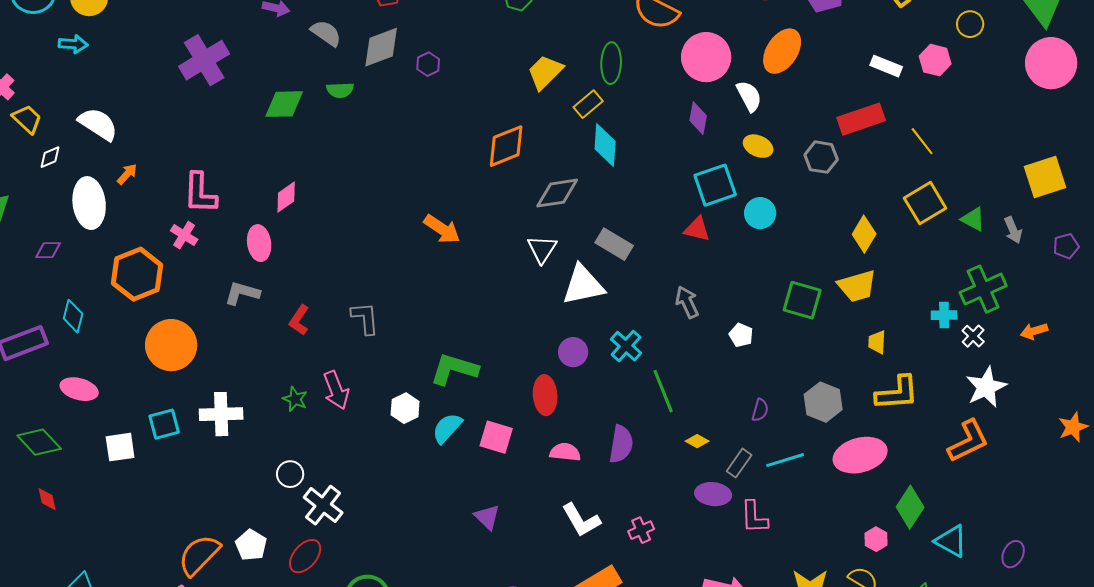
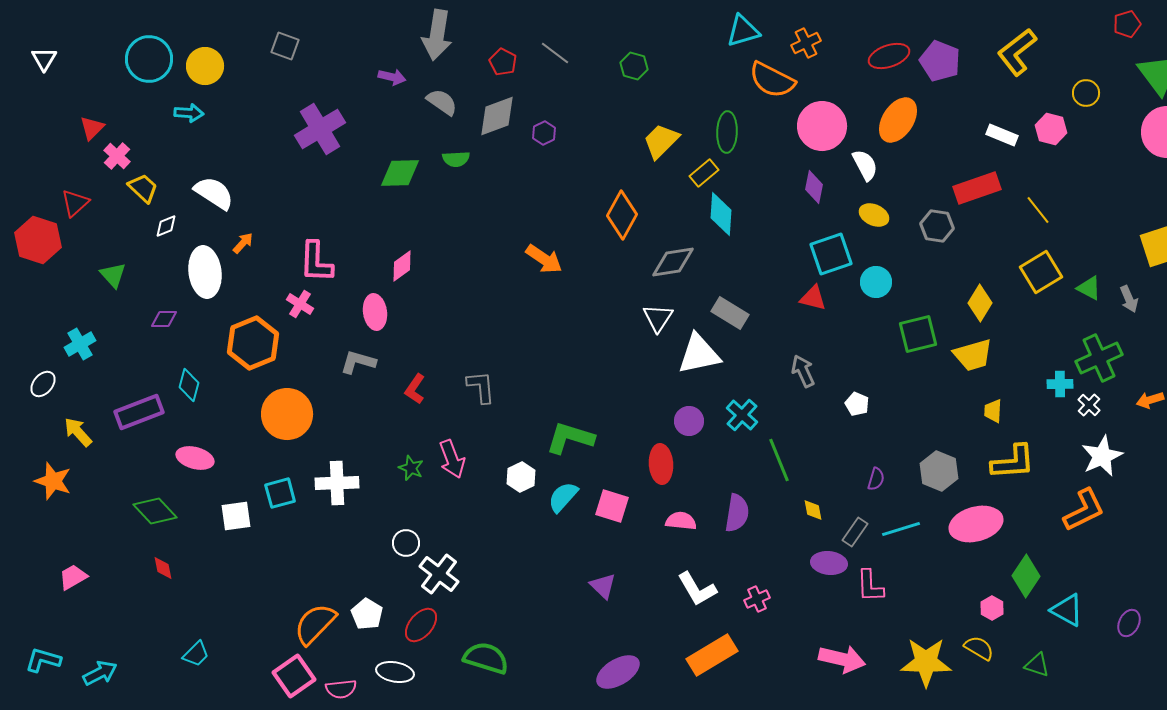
orange diamond: (506, 146) -> (622, 215), turned -39
orange arrow: (442, 229) -> (544, 259), moved
green square: (802, 300) -> (918, 334), moved, turned -30
yellow diamond: (697, 441) -> (813, 510), turned 50

